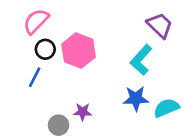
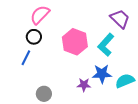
pink semicircle: (36, 21) -> (40, 15), moved
pink hexagon: (79, 51) -> (75, 42), moved
purple star: (83, 112) -> (84, 85), moved

